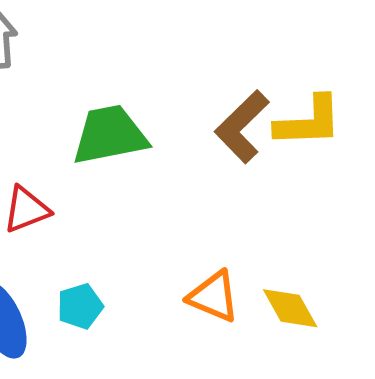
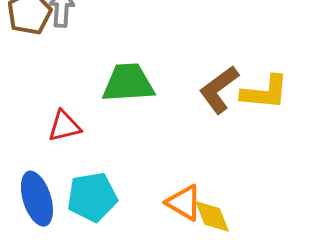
cyan pentagon: (80, 306) -> (92, 197), size x1.6
yellow diamond: (290, 308) -> (212, 216), moved

